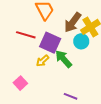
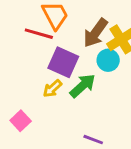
red line: (26, 35) -> (39, 34), moved
green arrow: (63, 59) -> (83, 86), turned 90

